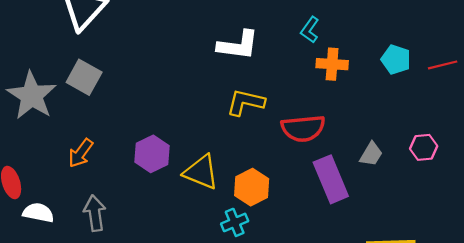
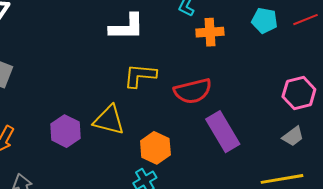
pink hexagon: (424, 147) -> (299, 93), size x1.4
gray trapezoid: (371, 154) -> (293, 136), moved, turned 30
yellow triangle: (201, 172) -> (109, 120), moved

